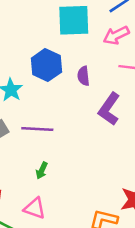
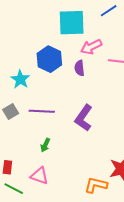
pink arrow: (116, 35) -> (91, 47), moved
purple L-shape: (109, 109) -> (84, 118), moved

